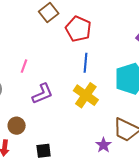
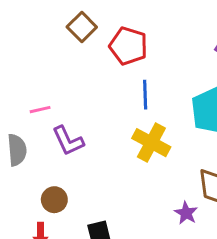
pink line: (24, 66) -> (40, 110), moved, turned 64
purple L-shape: (42, 94) -> (68, 141), moved, turned 95

